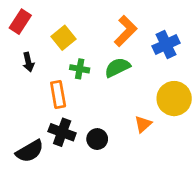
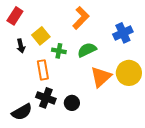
orange L-shape: (126, 31) -> (81, 18), moved
yellow square: (63, 38) -> (41, 36), moved
orange triangle: (143, 124) -> (101, 77), moved, size x1.6

